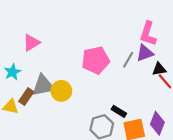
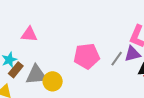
pink triangle: (31, 43) -> (29, 34), turned 30
brown rectangle: (26, 97) -> (16, 70), moved

